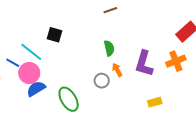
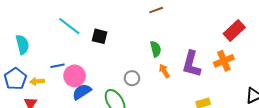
cyan line: (31, 52) -> (69, 26), moved
blue line: (13, 63) -> (58, 66), turned -40
gray circle: (102, 81) -> (132, 78), moved

